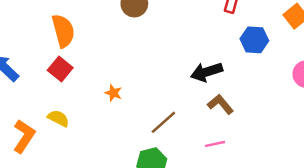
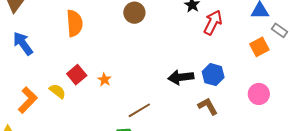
blue hexagon: (254, 40) -> (213, 75), moved
red square: (60, 69) -> (77, 75), moved
brown L-shape: (220, 104) -> (208, 106), moved

